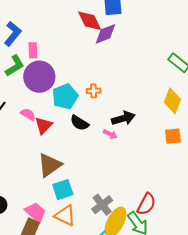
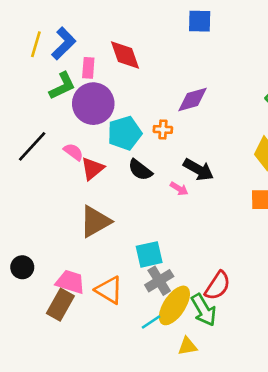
red diamond: (90, 21) -> (125, 55), moved
purple diamond: (105, 34) -> (193, 99), moved
black arrow: (123, 118) -> (198, 170), turned 40
cyan square: (63, 190) -> (149, 254), moved
pink trapezoid: (36, 212) -> (70, 282), turned -30

